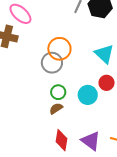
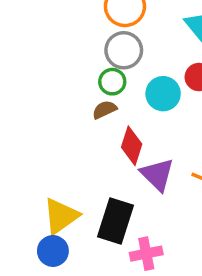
gray circle: (52, 63) -> (124, 50), moved
red diamond: (62, 140) -> (132, 146), moved

